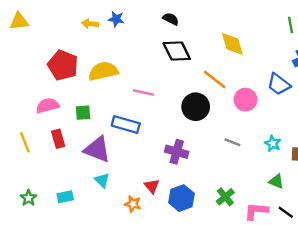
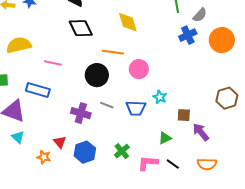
orange line: (215, 79) -> (113, 52), turned -30
blue trapezoid: (279, 84) -> (136, 108), moved, turned -35
gray line: (232, 142) -> (107, 105), moved
cyan star: (273, 143) -> (160, 97), moved
green triangle: (276, 181) -> (165, 138), turned -48

